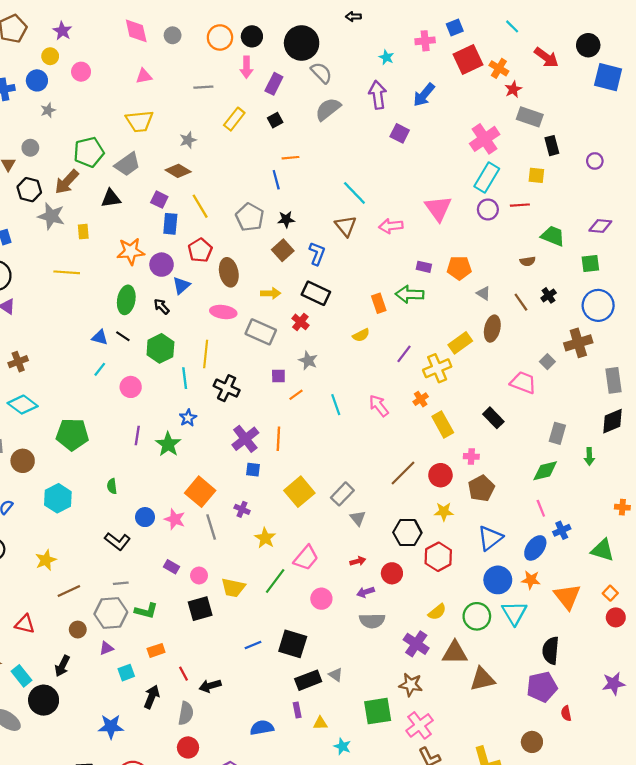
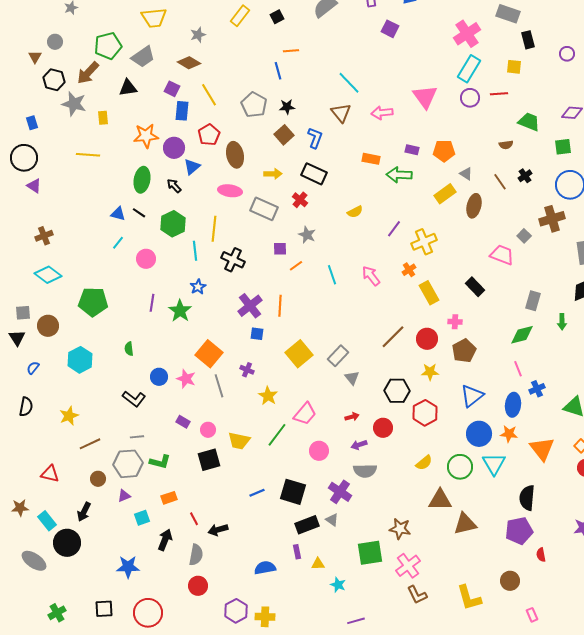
orange rectangle: (379, 303) -> (371, 159), moved, turned -60
yellow rectangle: (460, 343) -> (445, 194), moved
blue ellipse: (535, 548) -> (513, 405), turned -30
purple cross: (416, 644) -> (340, 492), moved

